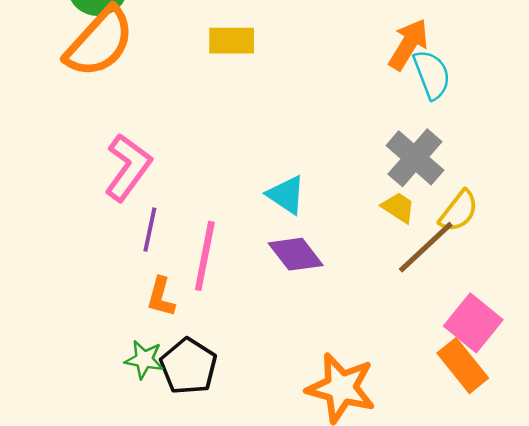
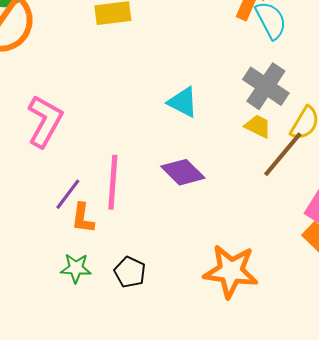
cyan triangle: (286, 195) -> (183, 102), moved
purple line: (150, 230) -> (68, 194), moved, turned 32
black pentagon: (188, 366) -> (130, 272), moved, size x0.7

